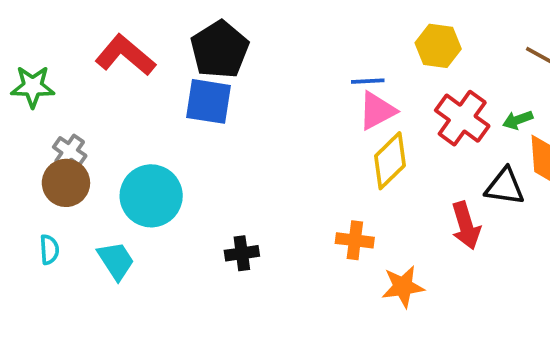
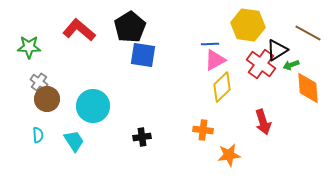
yellow hexagon: (438, 46) -> (248, 25), size x1.4
blue square: (209, 101) -> (143, 55), moved
gray cross: (70, 151) -> (39, 82), moved
black triangle: (505, 187) -> (277, 50), moved, turned -40

